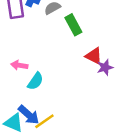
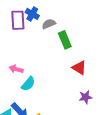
purple star: (105, 67) -> (86, 97), moved

